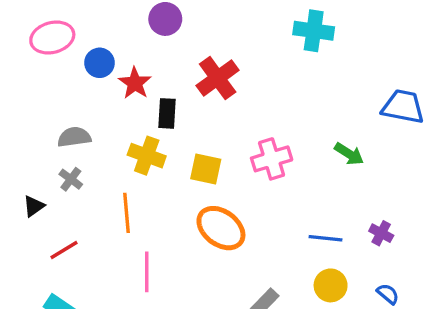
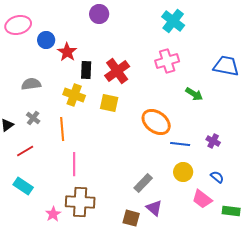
purple circle: (165, 19) -> (99, 14), moved
cyan cross: (314, 31) -> (173, 21), turned 30
red cross: (218, 78) -> (117, 71), moved
pink cross: (272, 159) -> (167, 61), moved
gray cross: (71, 179) -> (33, 118), moved
orange ellipse: (221, 228) -> (156, 122), moved

